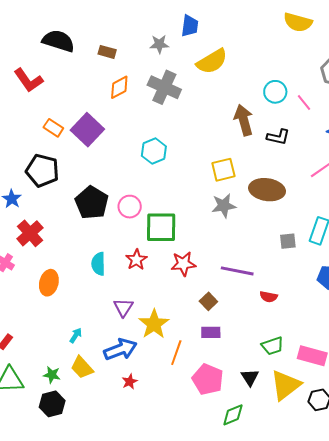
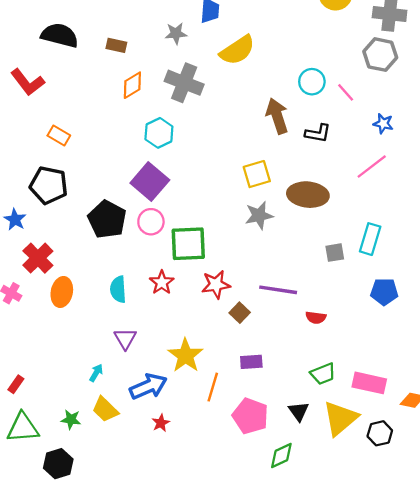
purple square: (87, 130) -> (150, 181), moved
cyan hexagon: (154, 151) -> (159, 133), moved
orange ellipse: (49, 283) -> (62, 292), moved
brown square: (208, 301) -> (240, 313), moved
purple triangle: (123, 307) -> (125, 339), moved
black hexagon: (52, 404) -> (58, 464), moved

